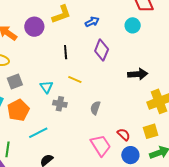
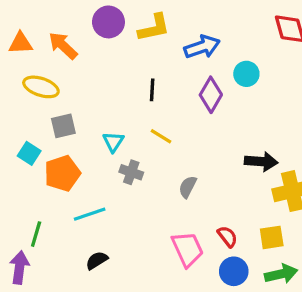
blue arrow: (92, 22) -> (202, 47), size x1.5
cyan circle: (133, 25) -> (246, 74), moved
purple circle: (34, 27) -> (108, 22), moved
black arrow: (138, 74) -> (261, 161), moved

